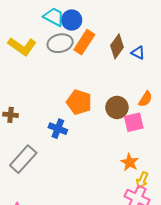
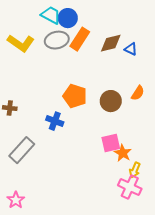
brown diamond: (117, 46) -> (111, 43), turned 40
pink square: (134, 122) -> (111, 143), moved

